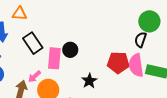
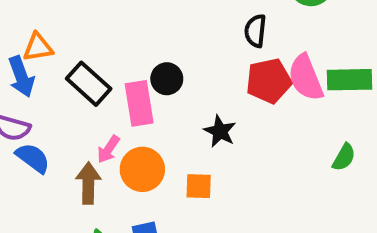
orange triangle: (20, 14) -> (38, 47), moved
black semicircle: (141, 40) -> (255, 31), moved

